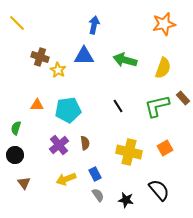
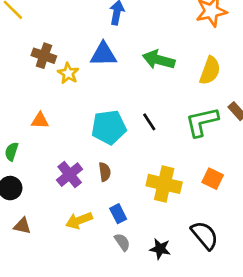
cyan pentagon: (68, 110) -> (109, 127), moved
orange square: (165, 148) -> (213, 179), turned -35
brown triangle: (24, 183) -> (22, 226), turned -40

